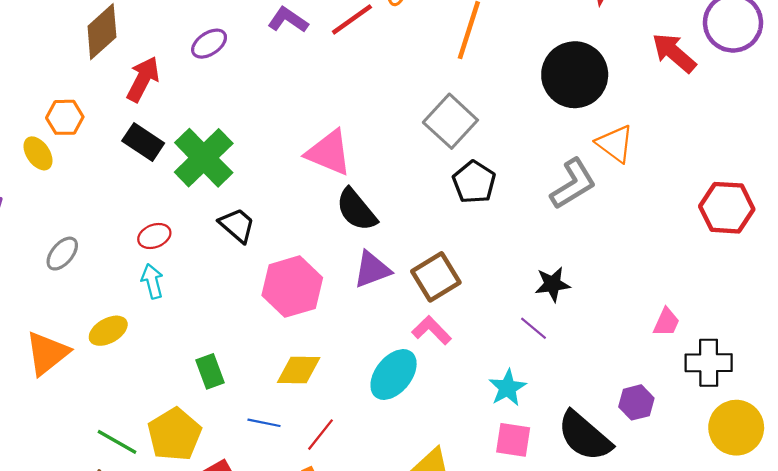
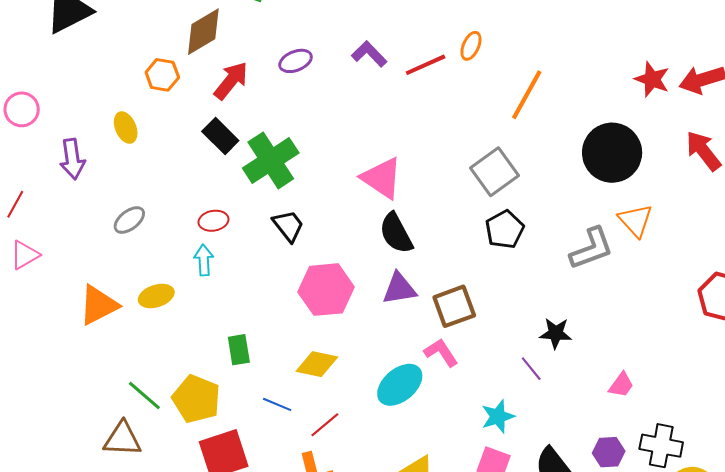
orange hexagon: (65, 117) -> (162, 75), moved
pink trapezoid: (666, 322) -> (621, 385), moved
black cross: (709, 363) -> (661, 446), moved
yellow pentagon: (174, 434) -> (196, 399), turned -30

